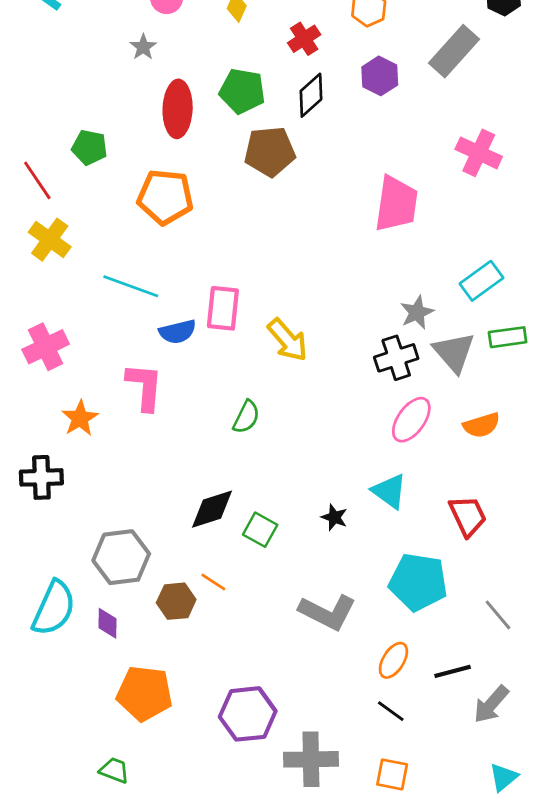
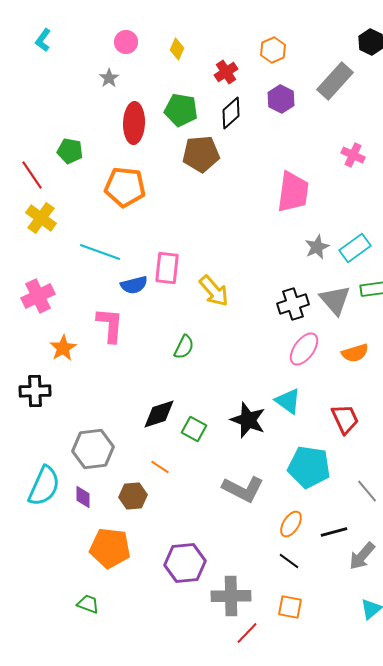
pink cross: (479, 153) -> (353, 155), size x0.7
gray star: (417, 312) -> (317, 247), moved
black star: (334, 517) -> (248, 420), size x1.8
brown hexagon: (176, 601) -> (133, 496), moved

